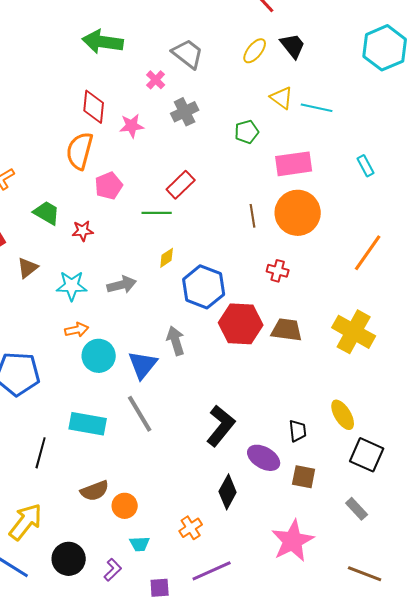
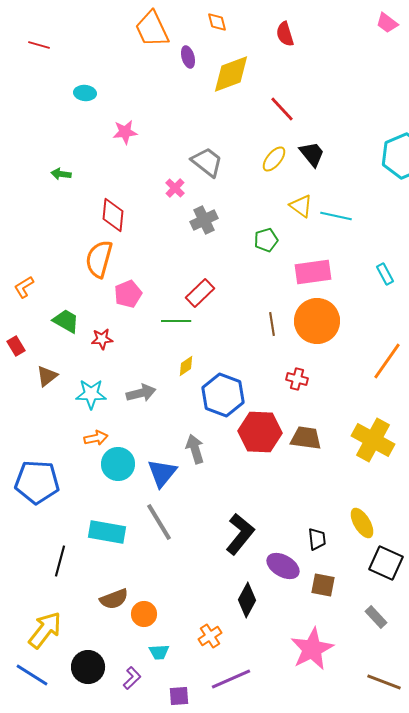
green arrow: (103, 42) -> (61, 174), moved, size x0.5
pink star: (132, 126) -> (125, 132), moved

